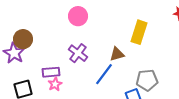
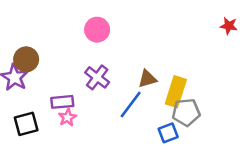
yellow rectangle: (139, 32) -> (176, 92), moved

